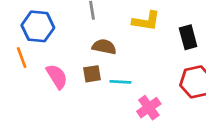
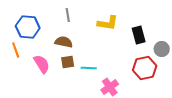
brown semicircle: (104, 47) -> (64, 42), moved

